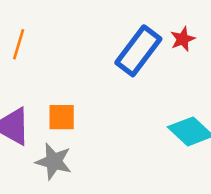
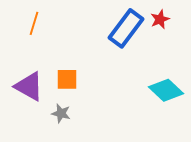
gray star: (54, 161) -> (61, 113), size x0.7

